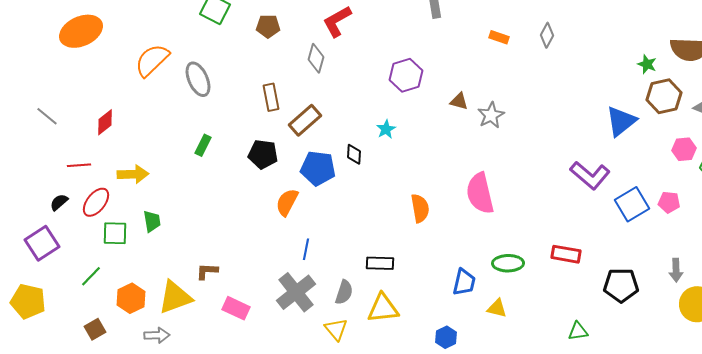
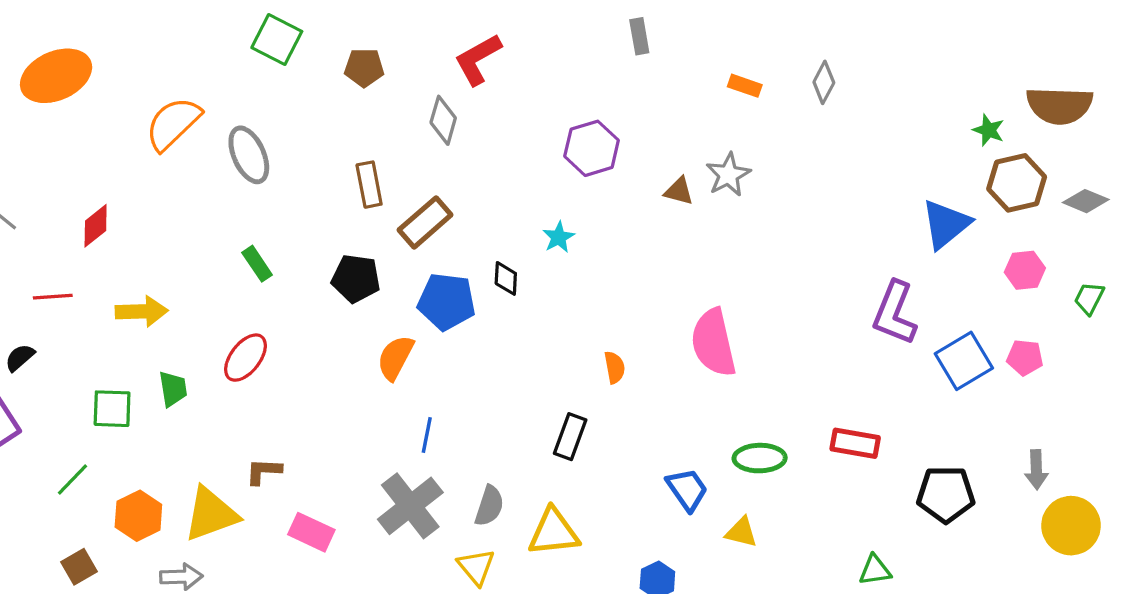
gray star: (491, 115) -> (728, 175), moved
green rectangle: (203, 145) -> (257, 264), turned -60
pink hexagon: (684, 149) -> (1025, 270), moved
purple L-shape: (590, 175) -> (895, 313), turned 72
red ellipse: (96, 202) -> (245, 358), moved
orange semicircle: (420, 208) -> (615, 367), size x0.7
black rectangle: (380, 263) -> (570, 437), moved, turned -72
blue trapezoid: (464, 282) -> (687, 489), turned -48

